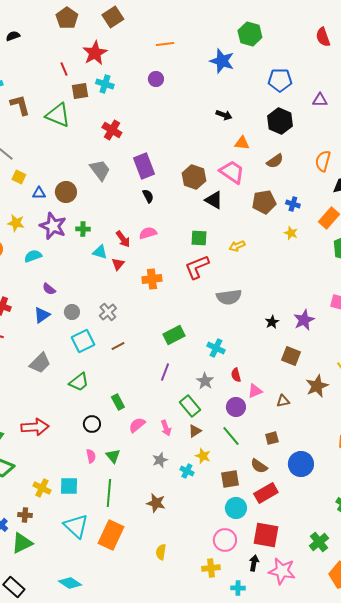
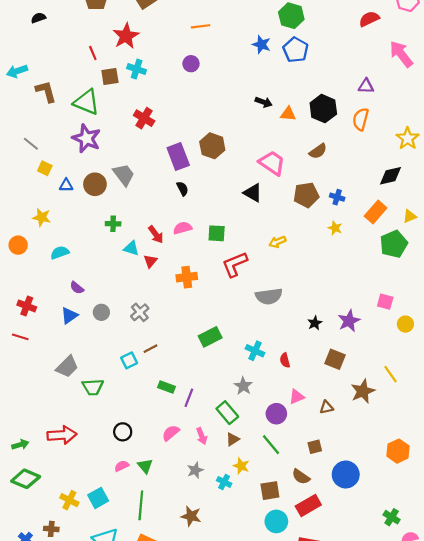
red semicircle: (323, 37) -> (369, 19), turned 84
blue star: (222, 61) -> (261, 44), size x0.7
blue pentagon: (280, 80) -> (296, 50), moved, turned 30
orange triangle: (242, 143) -> (288, 114), moved
orange semicircle: (323, 161) -> (361, 119), moved
gray trapezoid: (100, 170) -> (124, 175), moved
brown hexagon: (194, 177) -> (212, 146), moved
purple star: (53, 226) -> (86, 138), moved
green square: (199, 238) -> (217, 233), moved
cyan square: (83, 341) -> (129, 360), moved, size x0.7
purple line: (165, 372) -> (189, 398), moved
red semicircle: (236, 375) -> (285, 360), moved
green trapezoid: (79, 382) -> (93, 387), moved, turned 35
green rectangle: (118, 402) -> (166, 387), moved, turned -42
pink semicircle: (91, 456) -> (122, 466), turned -104
cyan square: (69, 486) -> (98, 498), turned -30

